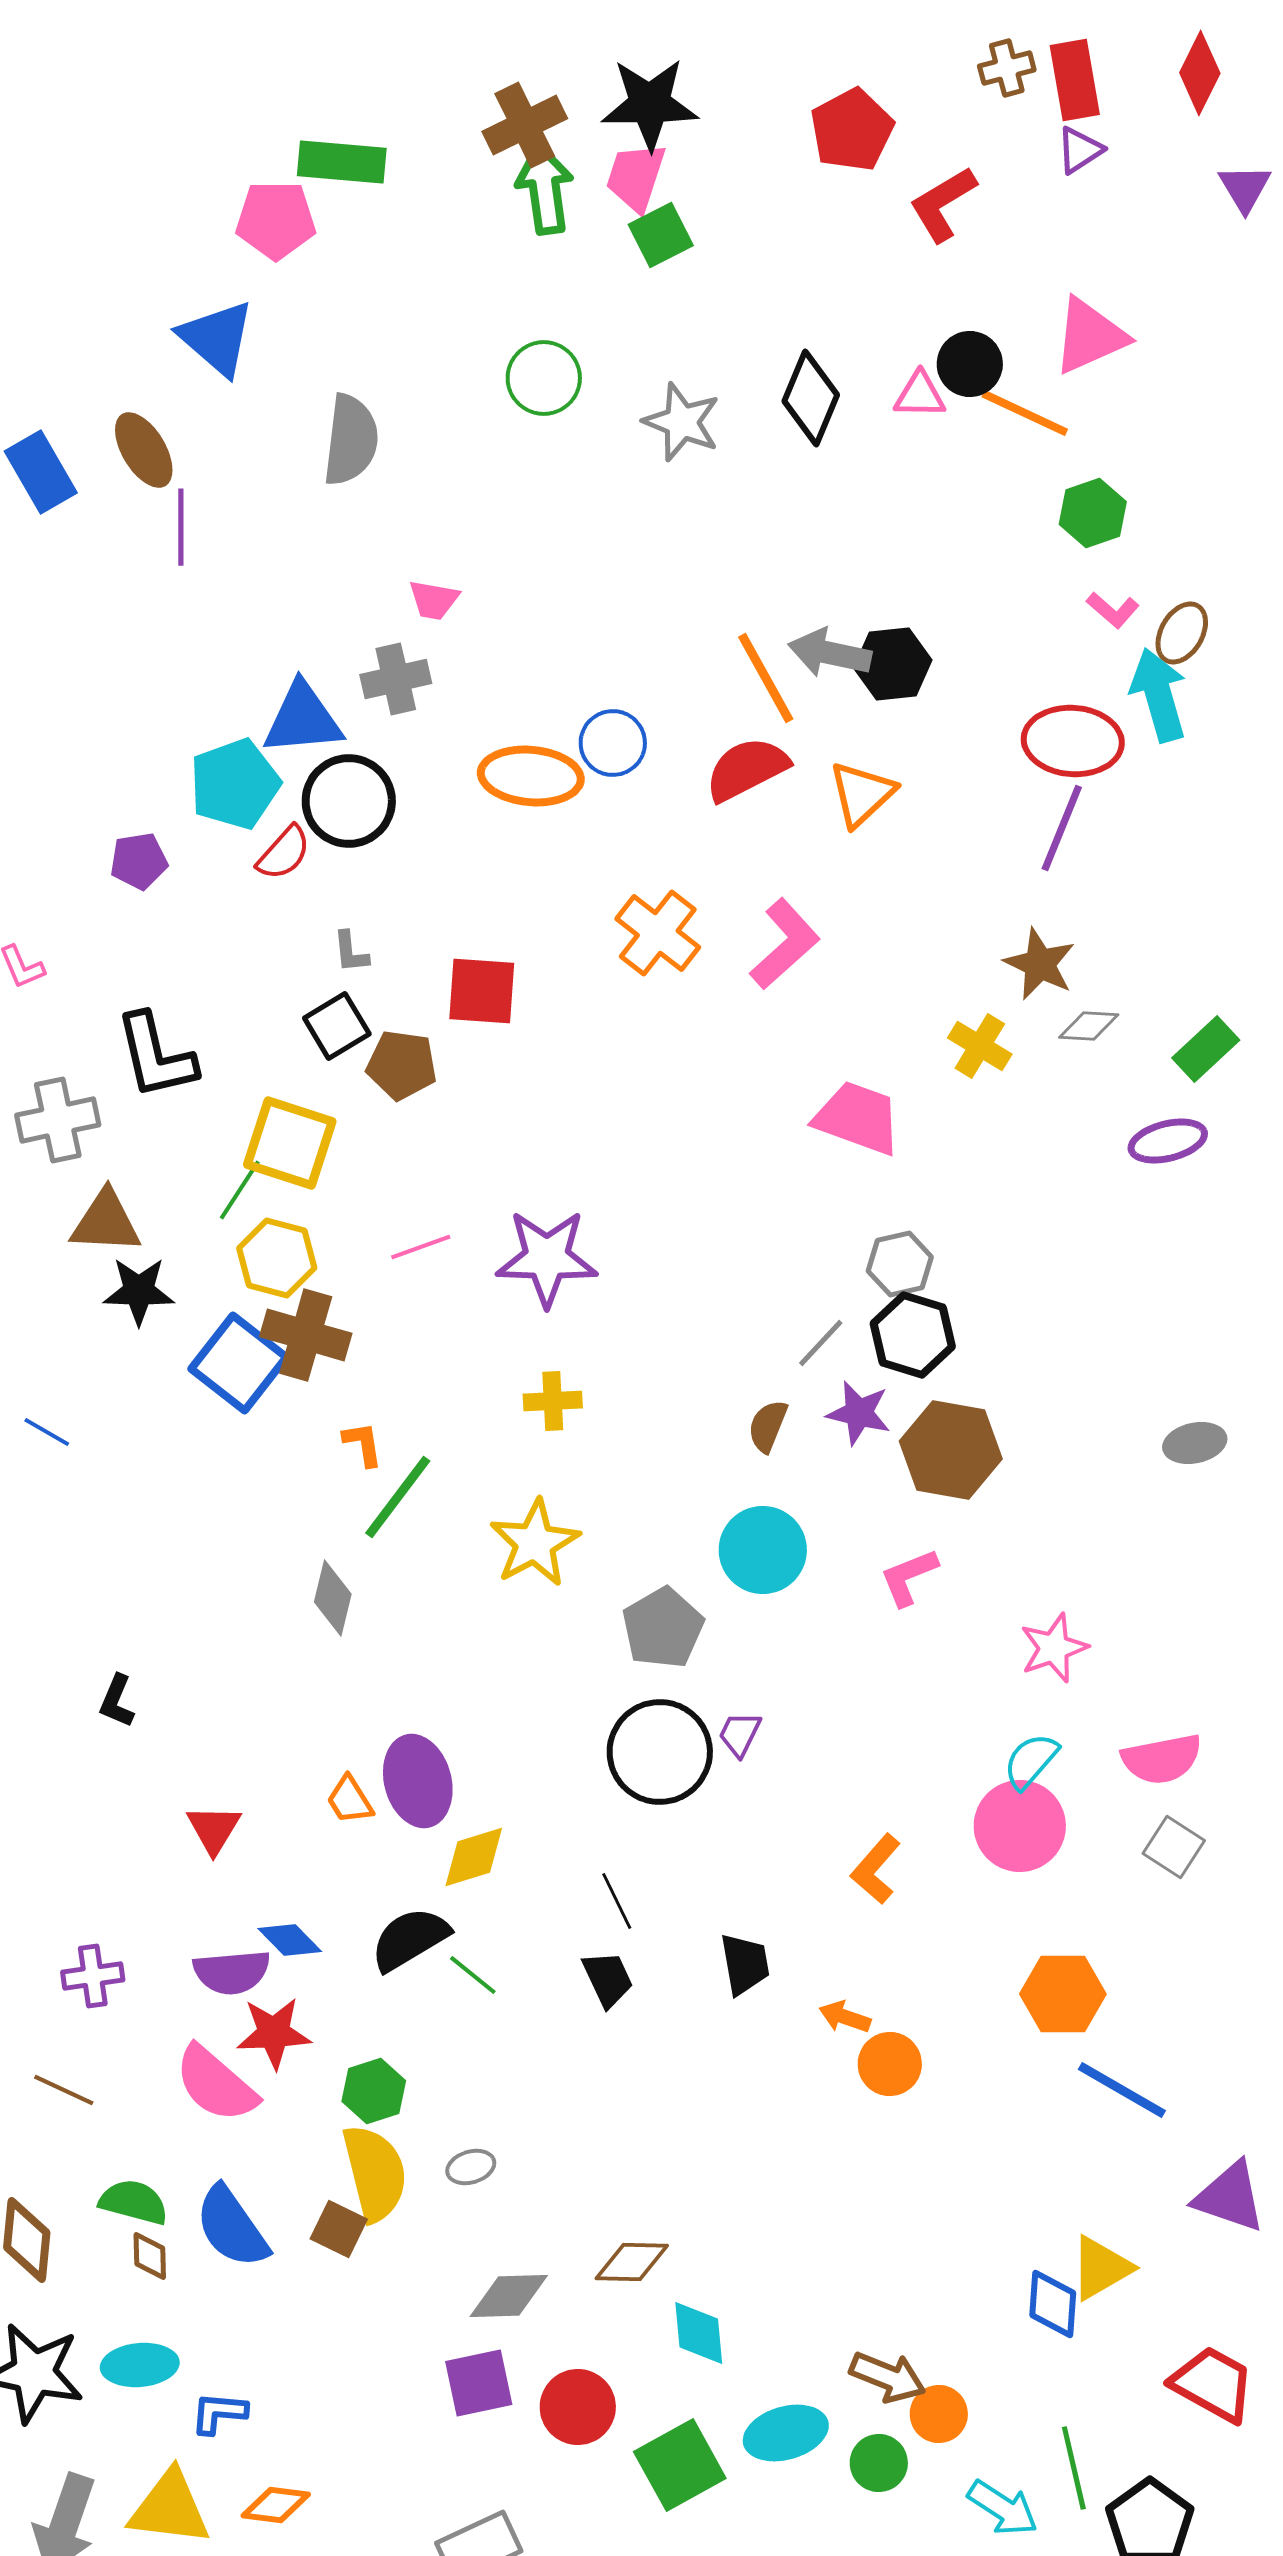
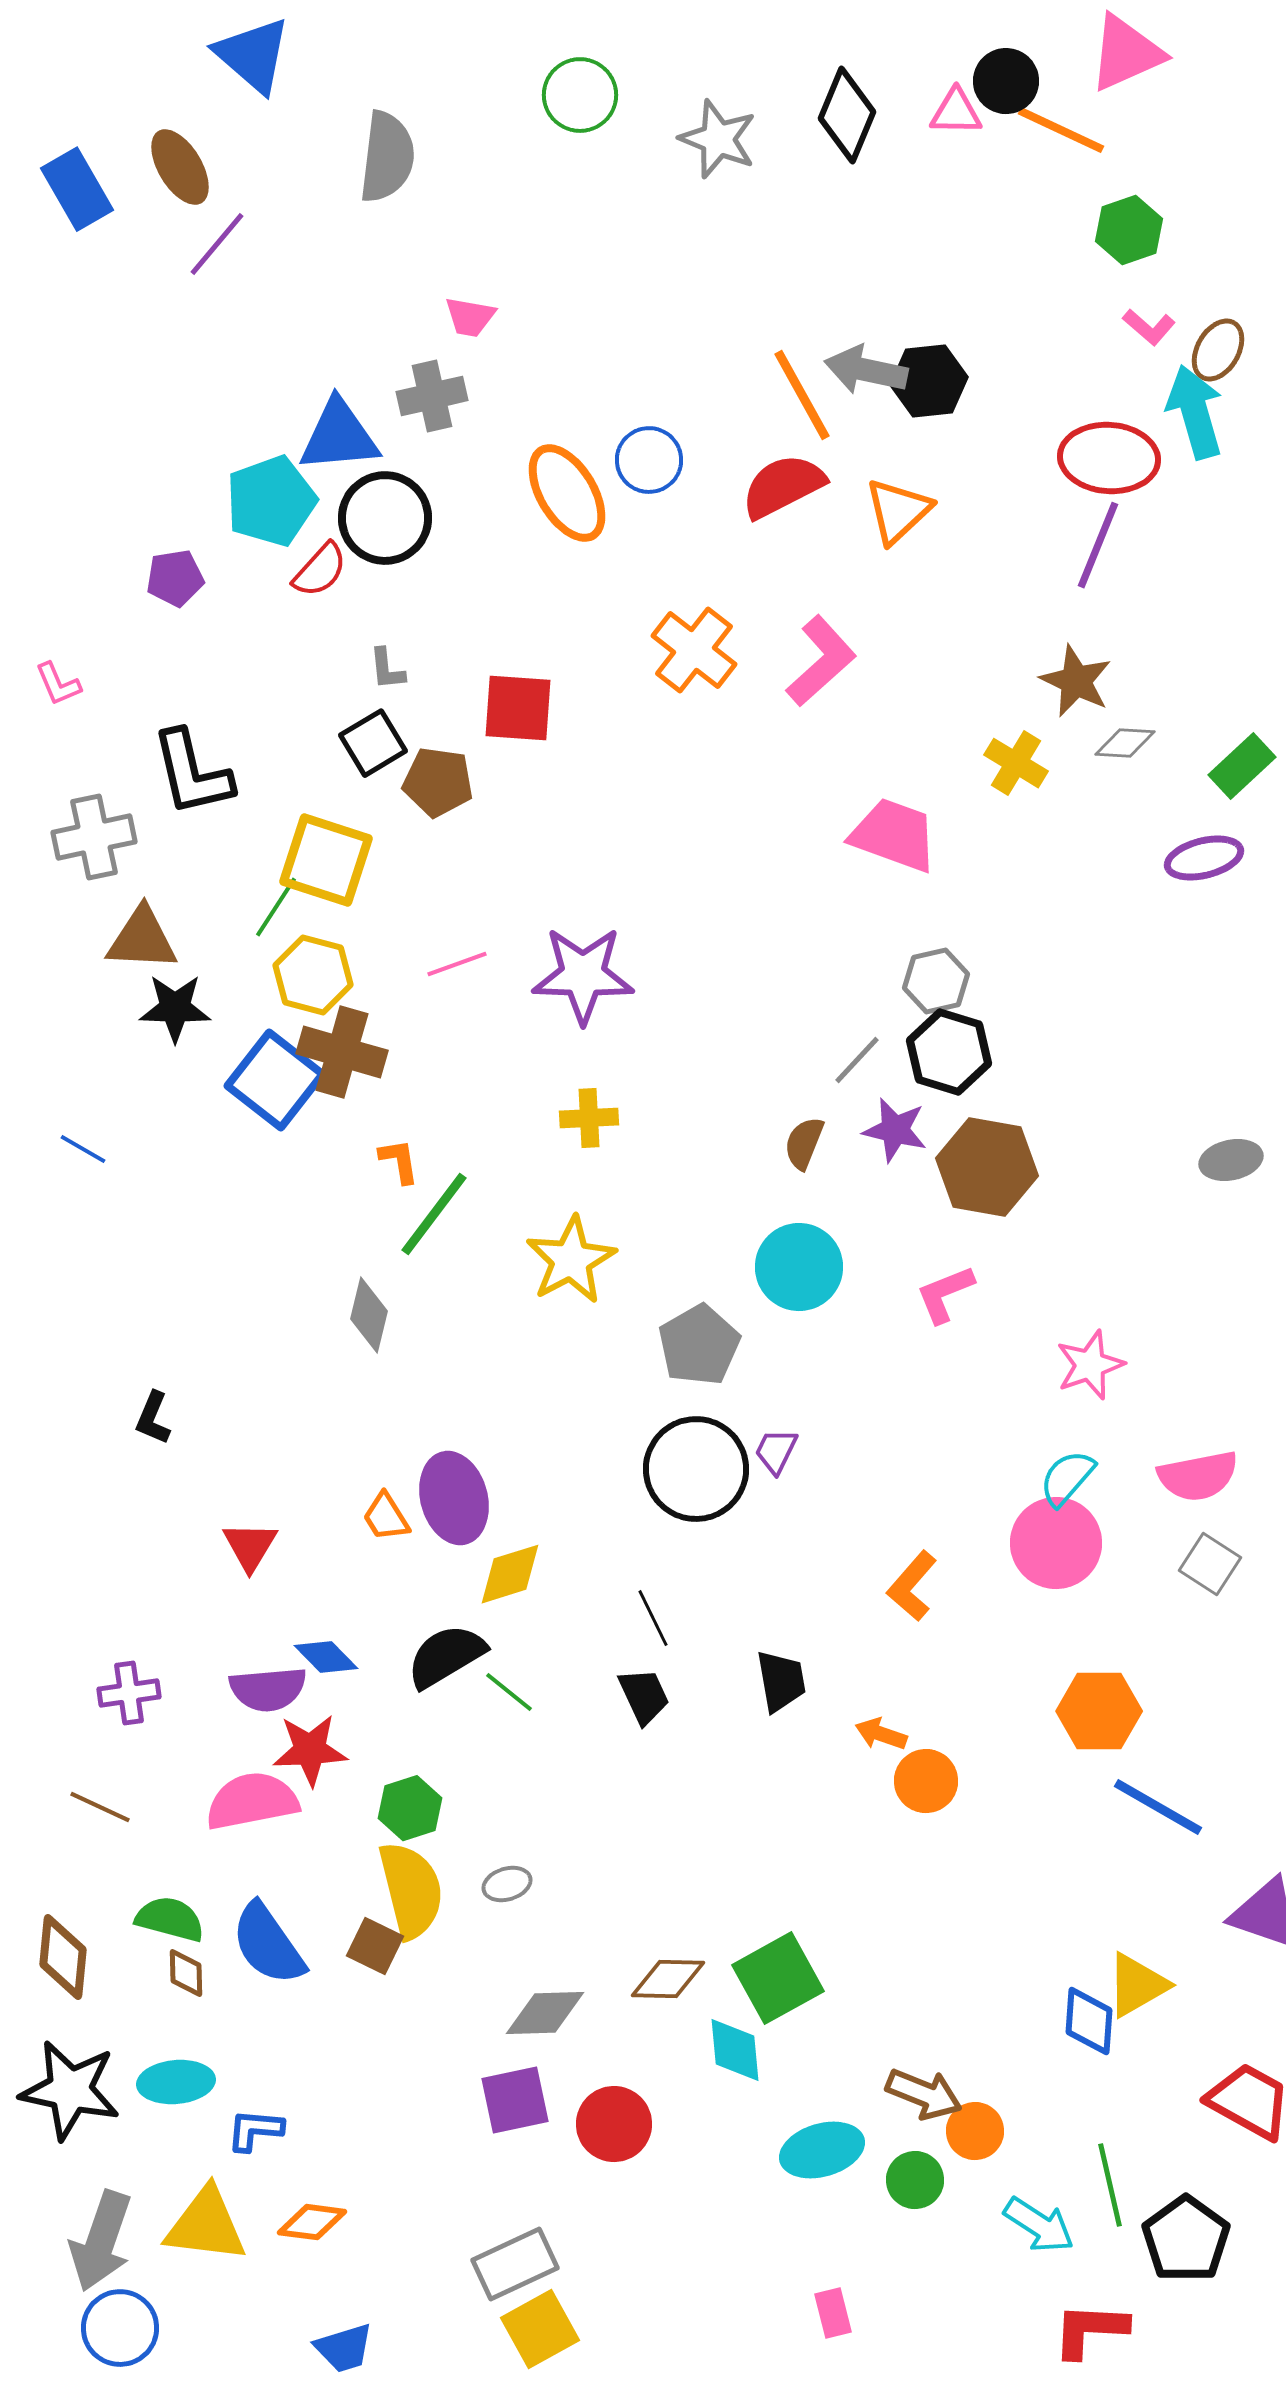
purple line: (181, 527) -> (217, 244), turned 40
orange ellipse: (531, 776) -> (567, 493), turned 54
pink semicircle: (216, 2084) -> (252, 1801), turned 128
green square: (680, 2465) -> (778, 1978), moved

